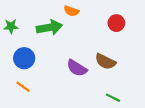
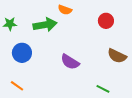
brown semicircle: (105, 61) -> (117, 56), moved
orange line: (23, 87) -> (17, 86), moved

